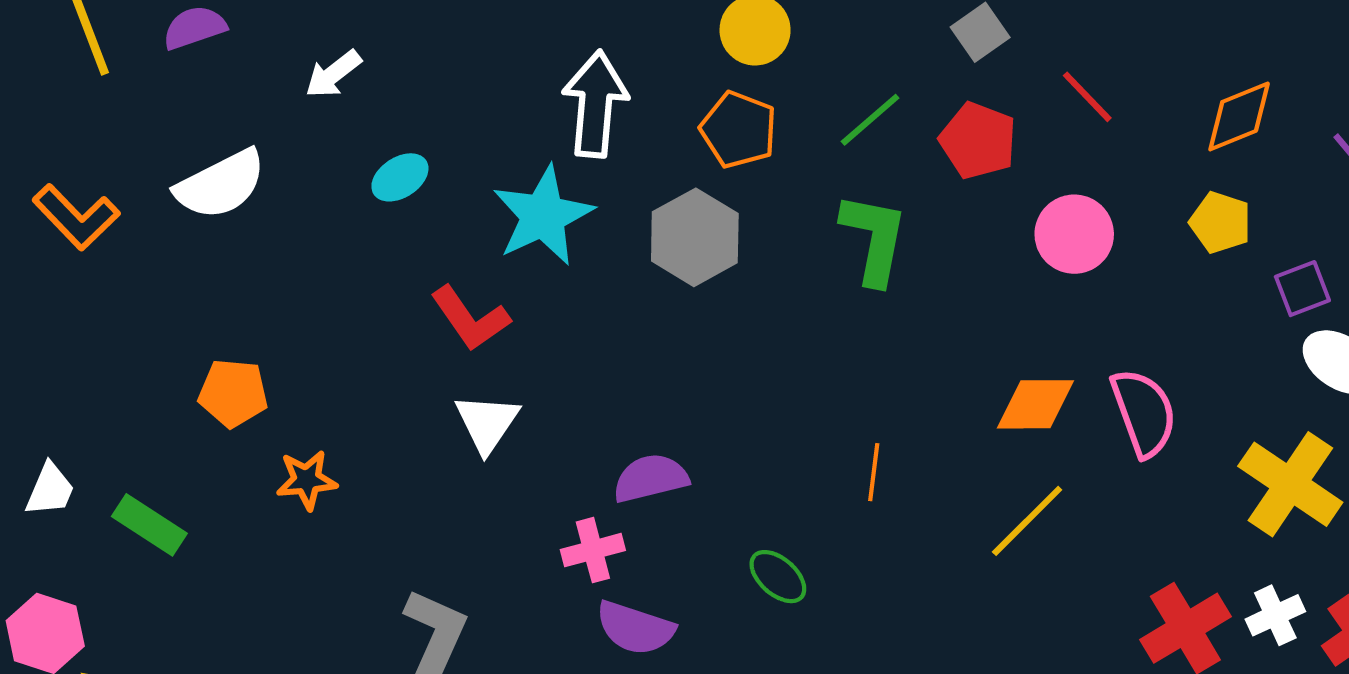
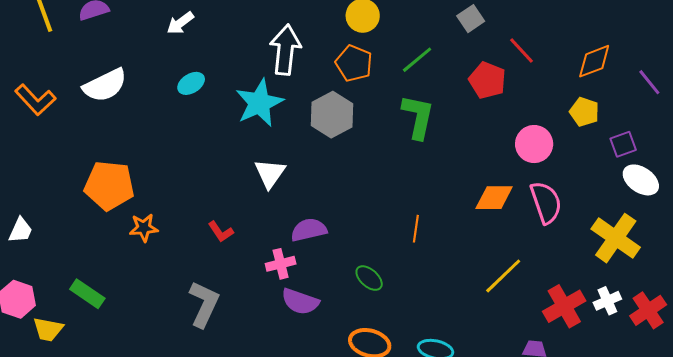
white arrow: (333, 74) -> (180, 23), moved
red pentagon: (978, 141) -> (487, 80), moved
pink circle: (1074, 234) -> (534, 144), moved
red L-shape: (470, 318) -> (221, 232), moved, size x0.7
orange pentagon: (233, 393) -> (109, 185), size x1.5
white triangle: (487, 423) -> (270, 173), moved
yellow line: (1027, 521) -> (503, 276), moved
green rectangle: (149, 525) -> (87, 294), moved

